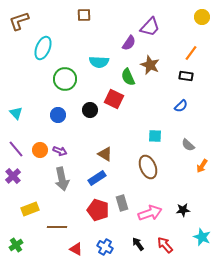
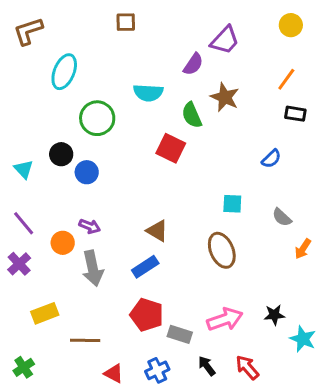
yellow circle: (202, 17) -> (291, 25), moved
black rectangle: (186, 76) -> (295, 114), moved
black circle: (90, 110) -> (61, 154), moved
orange circle: (40, 150) -> (63, 243), moved
gray rectangle: (122, 203) -> (180, 334), moved, turned -56
cyan star: (202, 237) -> (303, 339), moved
blue cross: (105, 247) -> (157, 370), turned 35

